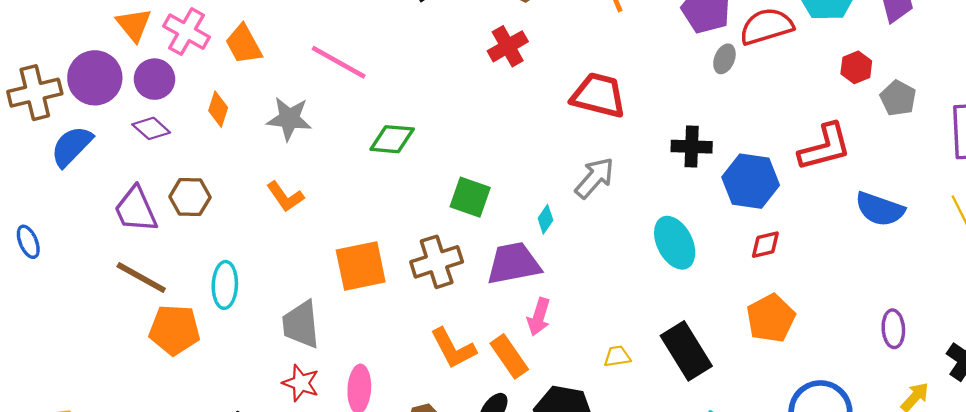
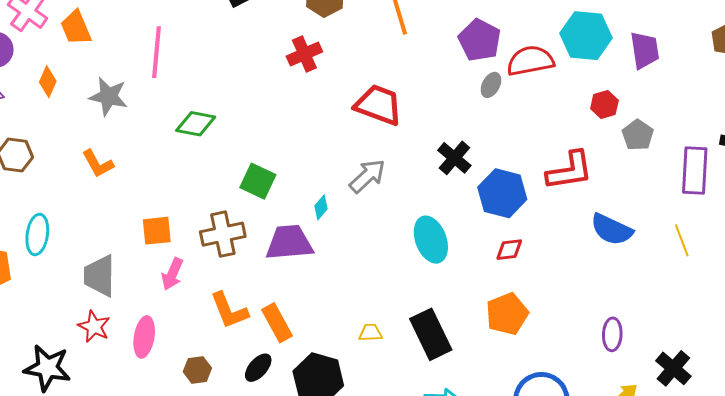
pink line: (339, 62) -> (156, 52), turned 60
black cross: (692, 147) -> (454, 158), turned 32
orange square: (361, 266) -> (157, 231), size x0.7
pink arrow: (539, 317) -> (172, 274), moved

